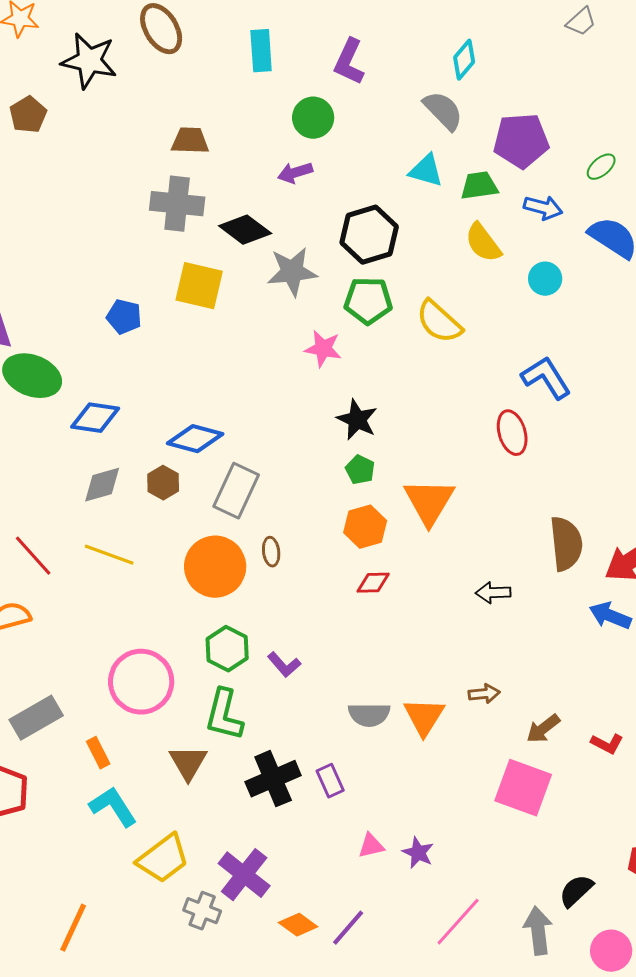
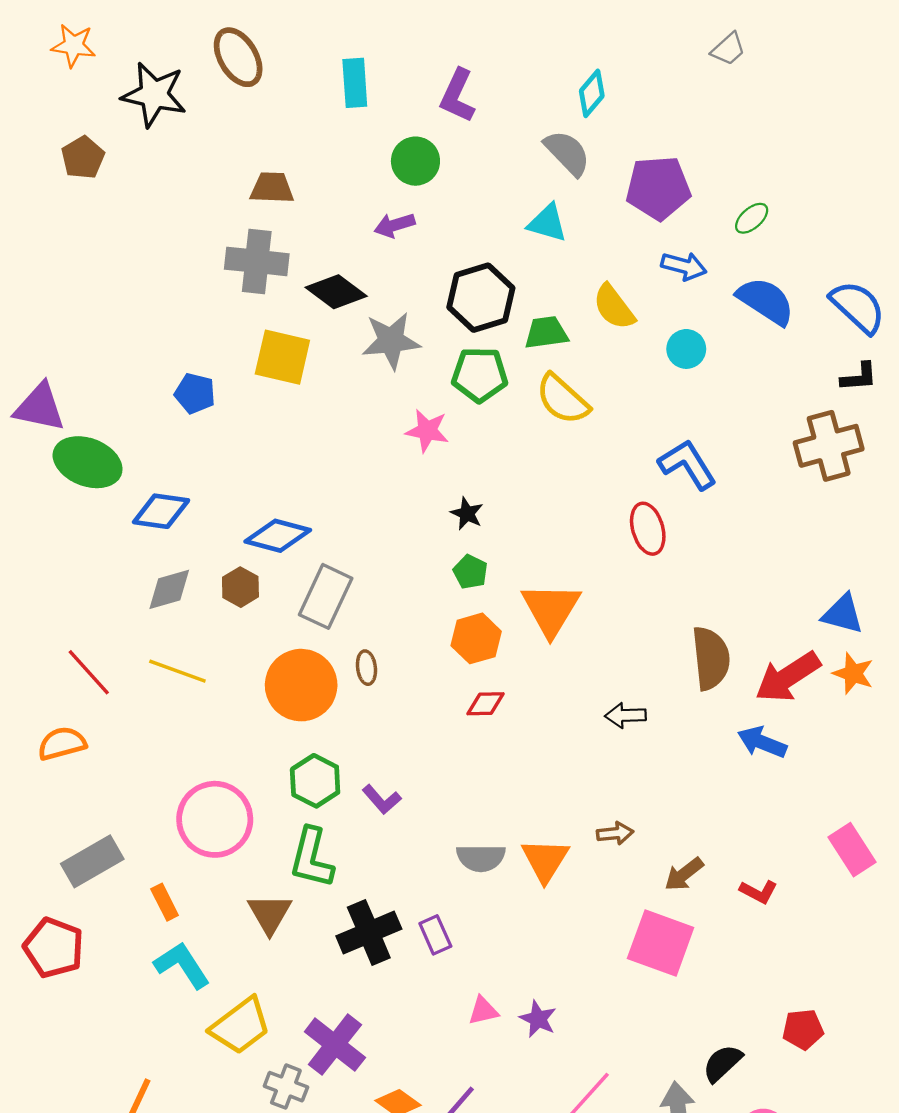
green trapezoid: (479, 186) -> (546, 333), moved
black star: (357, 420) -> (467, 514), size x0.7

